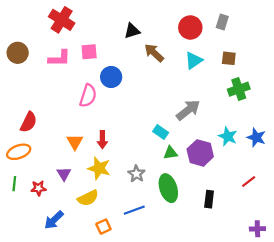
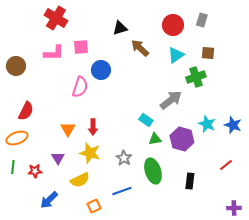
brown circle: (18, 53) -> (16, 66), moved
green cross: (239, 89) -> (196, 77), moved

